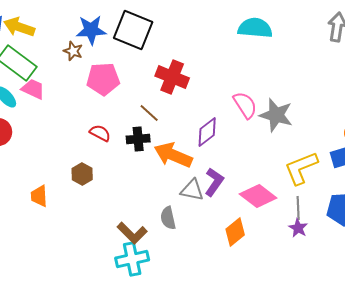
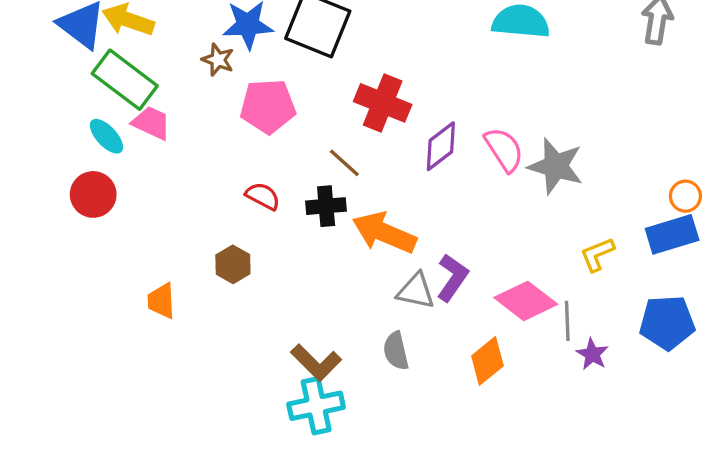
purple diamond: (207, 132) -> (441, 146), moved
yellow L-shape: (301, 168) -> (597, 254), size x0.6
gray line: (298, 208) -> (567, 321), moved
gray semicircle: (168, 218) -> (396, 351), moved

